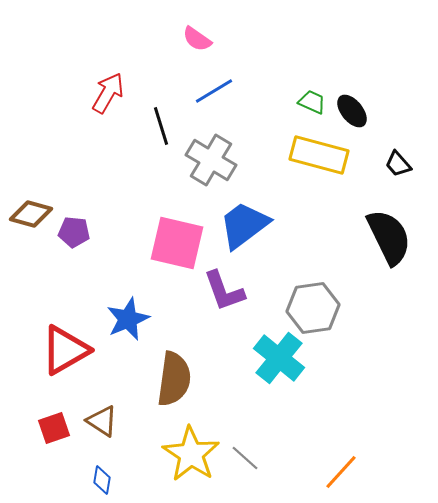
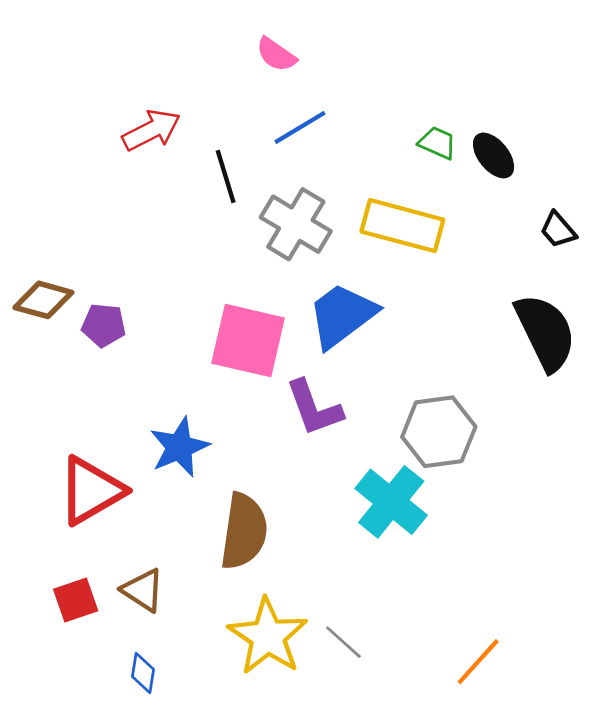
red arrow: (108, 93) -> (151, 130), turned 33
yellow rectangle: (319, 155) -> (402, 226), moved

